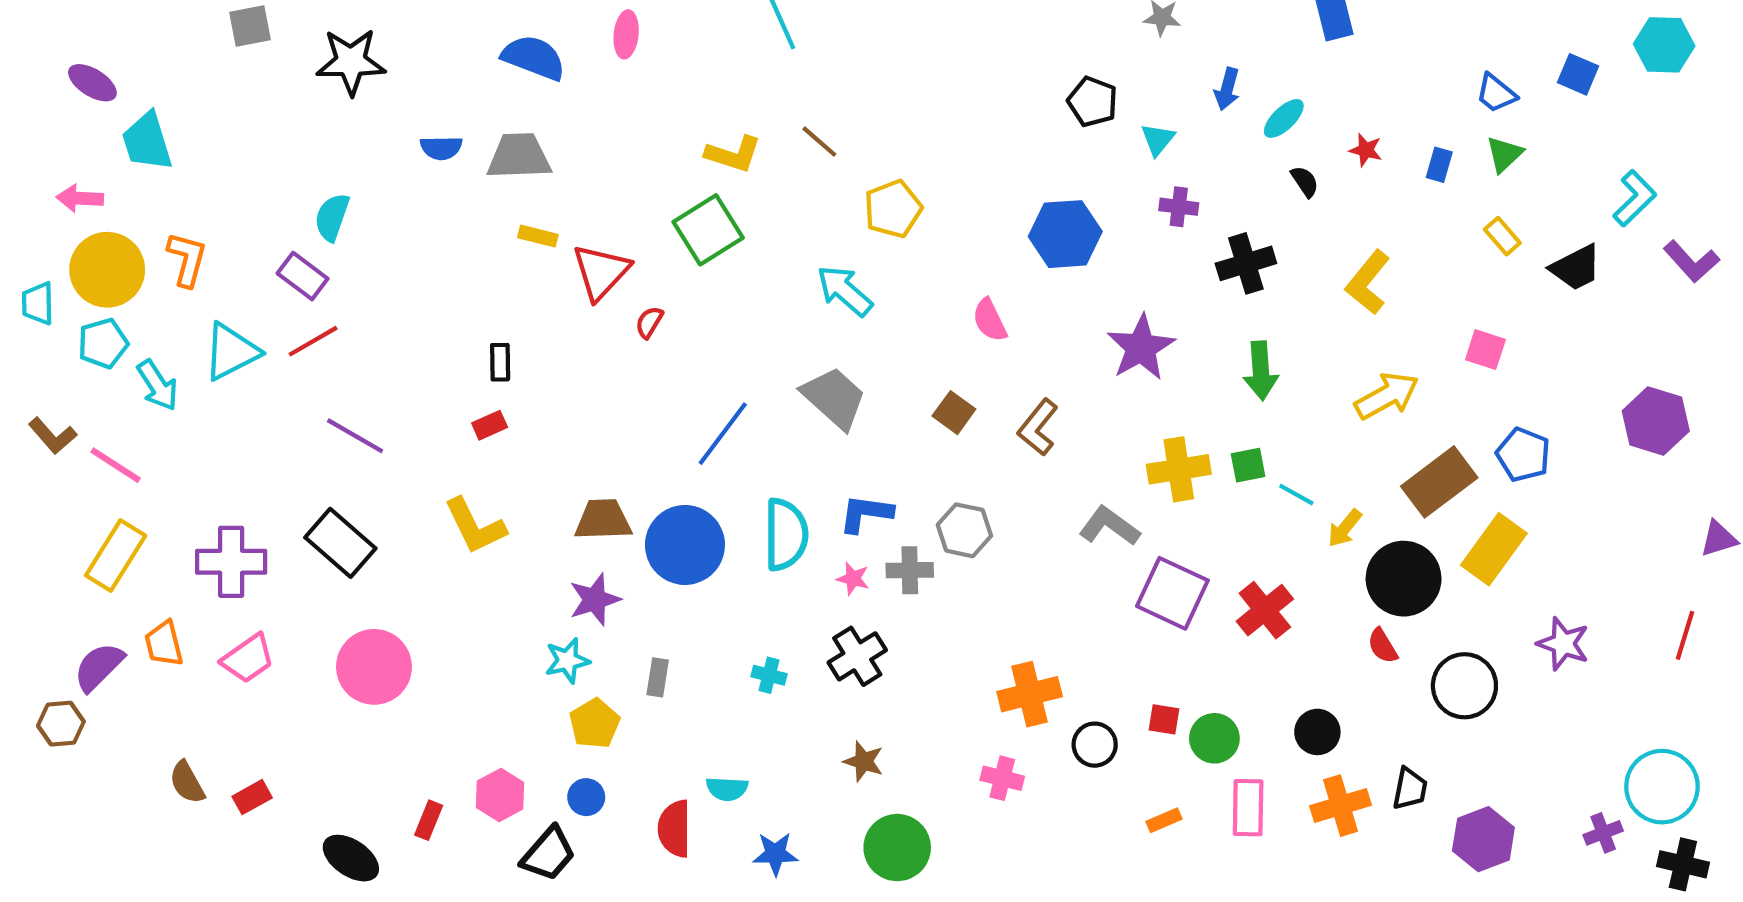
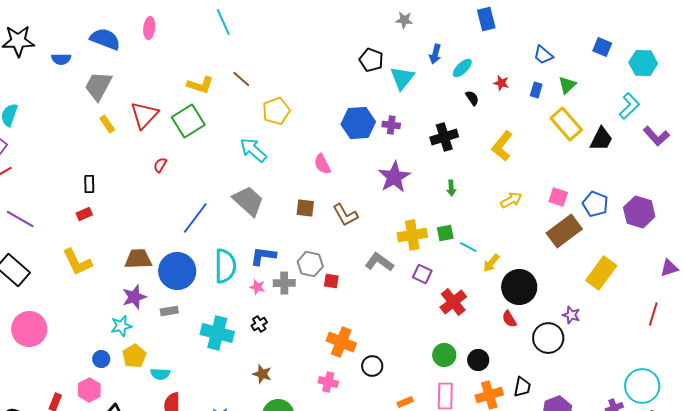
cyan hexagon: (1664, 45) -> (643, 63), moved
blue trapezoid: (1496, 93) -> (543, 55), moved
cyan triangle: (1158, 139) -> (402, 78), size x1.5
blue semicircle: (441, 148) -> (61, 59), moved
gray trapezoid: (519, 156) -> (98, 86), turned -60
purple cross: (1179, 207) -> (391, 125), moved
yellow rectangle: (538, 236) -> (107, 124), turned 42
yellow rectangle: (1502, 236) -> (566, 124), size x1.8
black trapezoid: (1576, 268) -> (601, 139), turned -36
red triangle: (601, 272) -> (144, 115), moved
pink square: (1485, 350) -> (558, 197), moved
green arrow: (1261, 371) -> (451, 188), size x0.6
yellow arrow: (1387, 396) -> (511, 200), size x0.7
brown square: (954, 413) -> (305, 208), turned -30
brown L-shape: (1038, 427) -> (345, 215), turned -68
blue pentagon: (1523, 455) -> (595, 204), moved
brown rectangle: (1439, 482) -> (564, 231), moved
yellow rectangle: (1494, 549) -> (601, 273), moved
purple square: (1172, 593) -> (422, 274), moved, size x0.6
purple star: (1563, 644) -> (571, 315), moved, size x0.7
black cross: (857, 656) -> (259, 324), size x0.6
cyan cross: (769, 675) -> (217, 333), size x2.0
gray rectangle: (658, 677) -> (169, 311), moved, turned 72
orange cross: (1030, 694) -> (341, 342), turned 36
red square: (1164, 719) -> (331, 281), moved
green circle: (1214, 738) -> (444, 355), moved
cyan semicircle: (727, 789) -> (160, 374), moved
blue circle: (586, 797) -> (101, 359), moved

